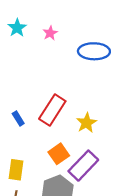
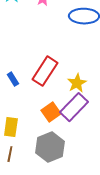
purple rectangle: (83, 166) -> (74, 107), moved

